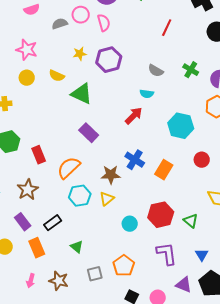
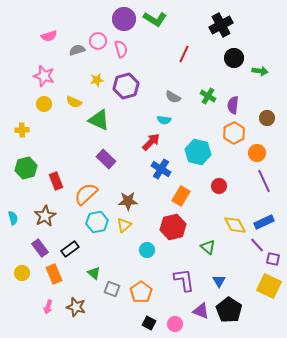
blue cross: (135, 160) -> (161, 169), moved
red hexagon: (161, 215) -> (173, 227), moved
gray square: (95, 274) -> (112, 289), moved, turned 35

